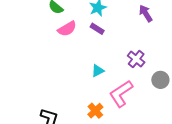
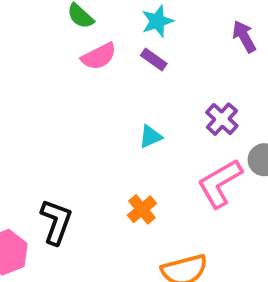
pink L-shape: (121, 94) -> (220, 183), moved

